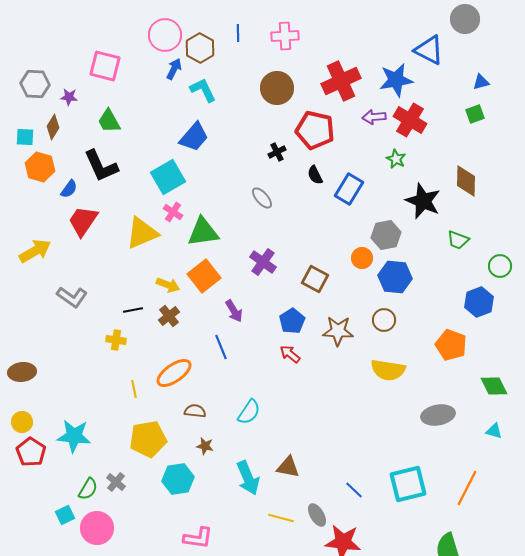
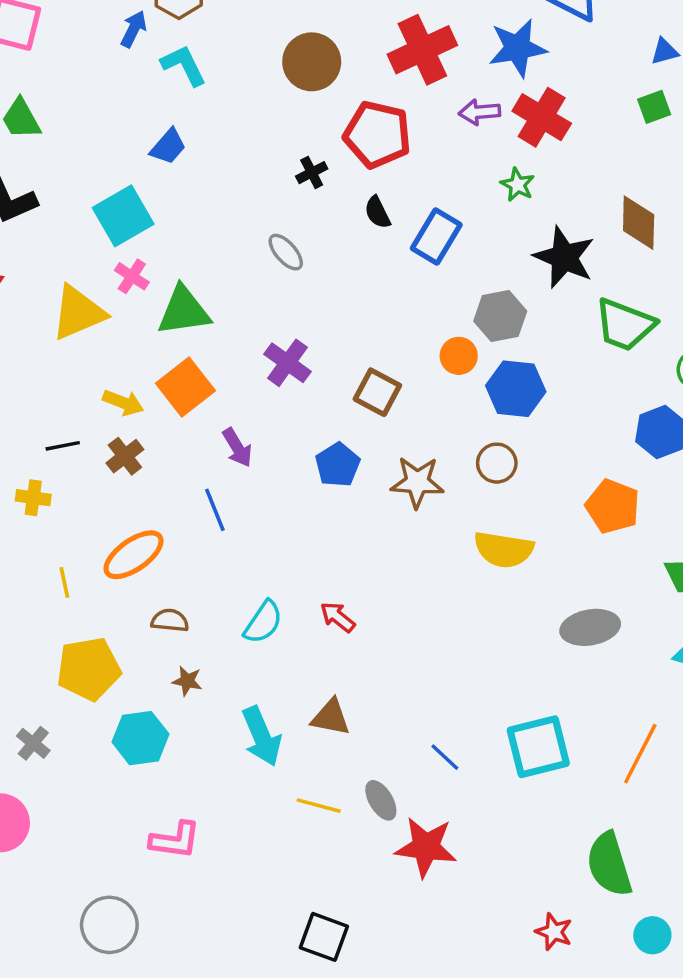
blue trapezoid: (194, 137) -> (168, 147), size x0.7
green trapezoid: (458, 240) -> (625, 325), size x1.6
red arrow: (290, 354) -> (338, 617), moved

